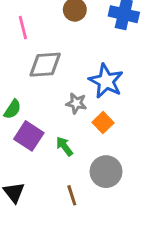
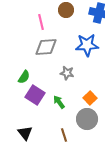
pink line: (23, 28) -> (41, 22), moved
blue star: (106, 81) -> (87, 45), moved, turned -30
orange square: (103, 123) -> (90, 98), moved

